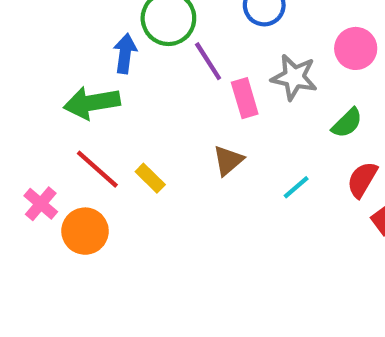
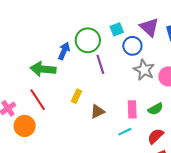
gray star: (294, 77) -> (144, 70), moved
pink rectangle: (245, 98) -> (132, 109), moved
yellow rectangle: (150, 178) -> (76, 96), moved, turned 56

